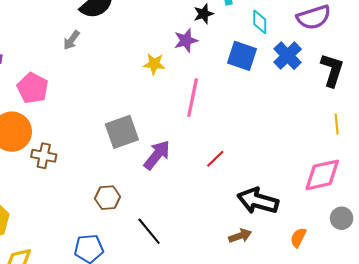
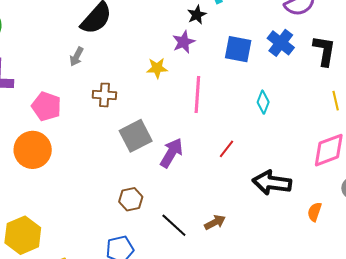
cyan diamond: (260, 22) -> (263, 102), moved, turned 30
brown cross: (44, 156) -> (104, 95), moved
brown arrow: (240, 236) -> (215, 222), moved

